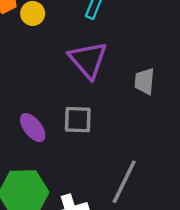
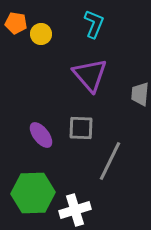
gray line: (124, 182) -> (110, 161), moved

